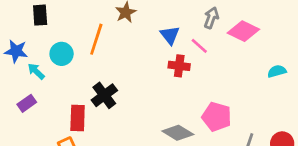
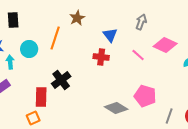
pink diamond: (243, 31) -> (165, 45), moved
pink line: (199, 46) -> (138, 55), moved
red cross: (179, 66) -> (101, 57), moved
cyan arrow: (36, 71) -> (10, 62), turned 40

